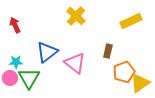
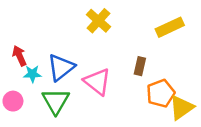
red arrow: (15, 25) -> (19, 56), moved
cyan star: (16, 62) -> (32, 74), moved
green triangle: (29, 78) -> (56, 101), moved

